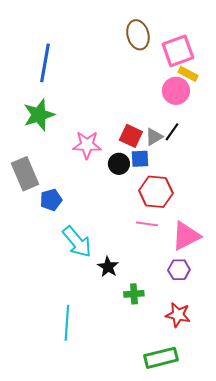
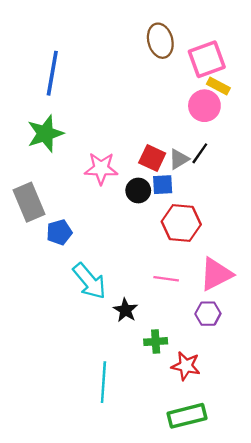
pink line: (147, 224) -> (166, 279), moved
red star: (178, 315) -> (186, 366), moved
cyan line: (67, 323) -> (103, 382), moved

